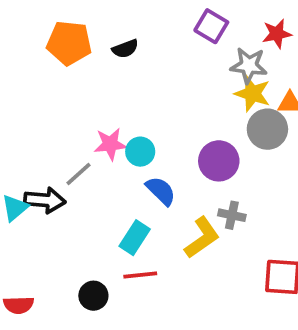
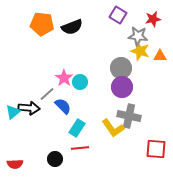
black semicircle: (125, 49) -> (72, 27), size x1.5
gray circle: (267, 129) -> (121, 68), moved
pink star: (110, 144) -> (64, 78), turned -30
blue semicircle: (161, 191) -> (63, 106), moved
gray cross: (232, 215) -> (129, 116), size x1.6
yellow L-shape: (202, 238) -> (113, 128), turned 90

